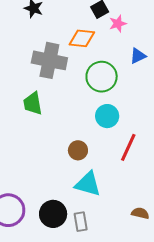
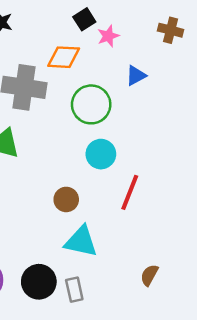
brown semicircle: (140, 213) -> (149, 275), turned -72

